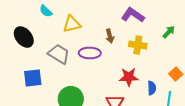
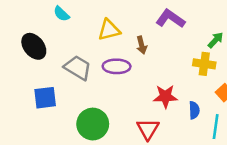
yellow triangle: (72, 24) -> (109, 30), moved
yellow cross: (138, 45) -> (204, 64), moved

